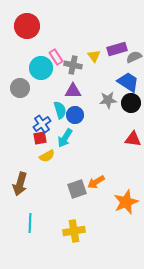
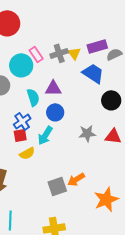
gray cross: (73, 65) -> (59, 53), moved, turned -30
blue trapezoid: (128, 82) -> (93, 73), moved
gray star: (108, 100) -> (87, 133), moved
cyan semicircle: (60, 110) -> (33, 97), moved

